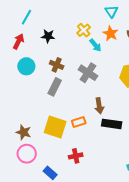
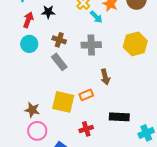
red arrow: (18, 42) -> (28, 20), moved
gray cross: (88, 73) -> (91, 45), turned -30
gray rectangle: (55, 87) -> (59, 62), turned -60
black rectangle: (112, 124) -> (119, 117), moved

